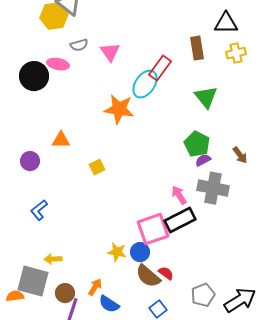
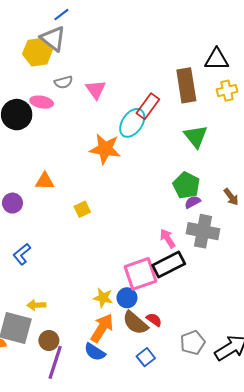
brown rectangle: (197, 48) -> (186, 85), size x1.4
orange arrow: (95, 287) -> (102, 328), moved, size x1.6

